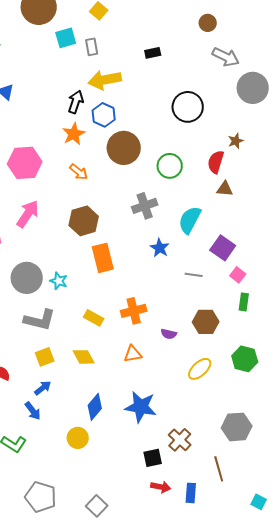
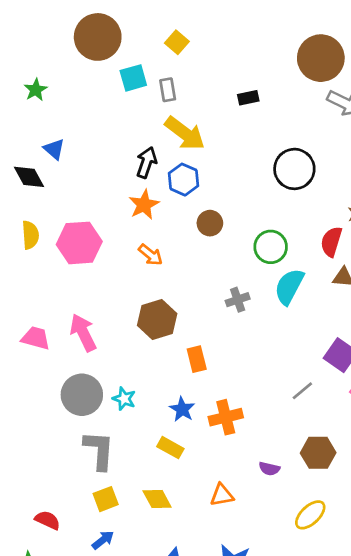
brown circle: (208, 23) -> (321, 58), size x2.0
yellow arrow: (105, 80) -> (185, 133), turned -132
brown circle: (124, 148) -> (210, 223), size x0.6
gray cross: (145, 206) -> (238, 300), size x0.7
pink arrow: (28, 214) -> (83, 333), moved, turned -60
cyan semicircle: (190, 220) -> (289, 286), moved
blue star: (160, 248) -> (182, 409), moved
orange rectangle: (103, 258) -> (197, 359), moved, size x0.7
gray line: (194, 275) -> (302, 391), turned -48
orange cross: (134, 311) -> (226, 417), moved
gray L-shape: (40, 320) -> (99, 450), turned -100

